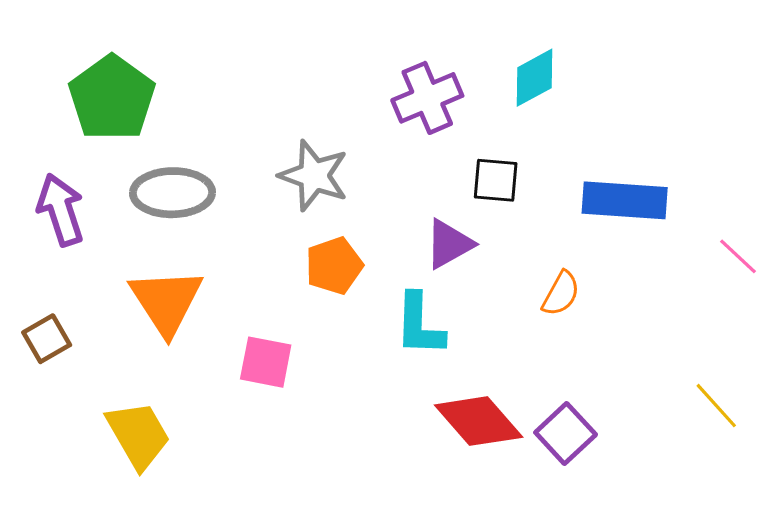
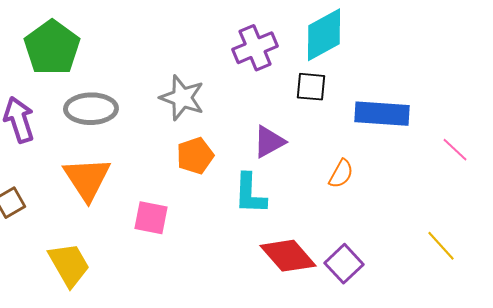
cyan diamond: (534, 78) -> (324, 35), size x1.4
black square: (496, 180) -> (311, 87), moved

